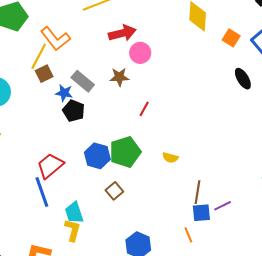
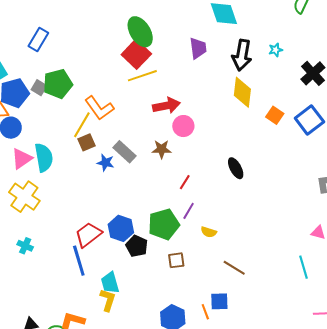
black ellipse: (243, 79) -> (236, 168), moved
black pentagon: (74, 111) -> (137, 246), moved
blue hexagon: (97, 156) -> (121, 228), moved
brown square: (114, 191) -> (176, 260), moved, turned 30
brown line: (197, 192) -> (234, 268), turned -70
purple line: (223, 206) -> (189, 211), moved, turned -36
blue square: (201, 213) -> (219, 301), moved
orange line: (188, 235) -> (205, 312), moved

